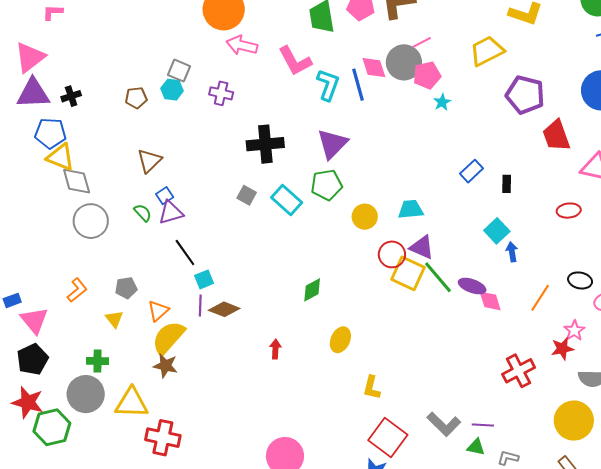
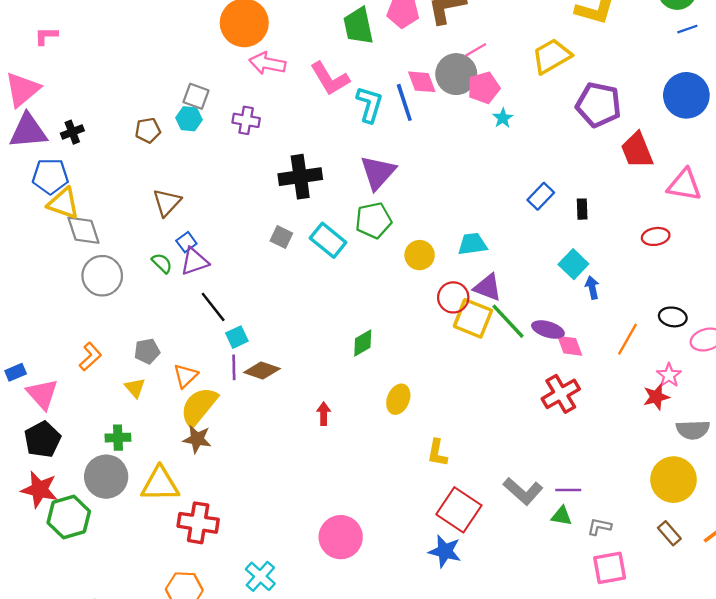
red cross: (519, 371) -> (561, 394), moved

